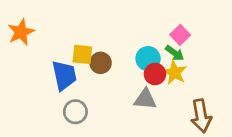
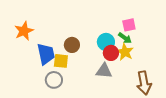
orange star: (21, 32) -> (24, 31), moved
pink square: (180, 35) -> (129, 25), turned 32
yellow square: (82, 54) -> (61, 61), moved

